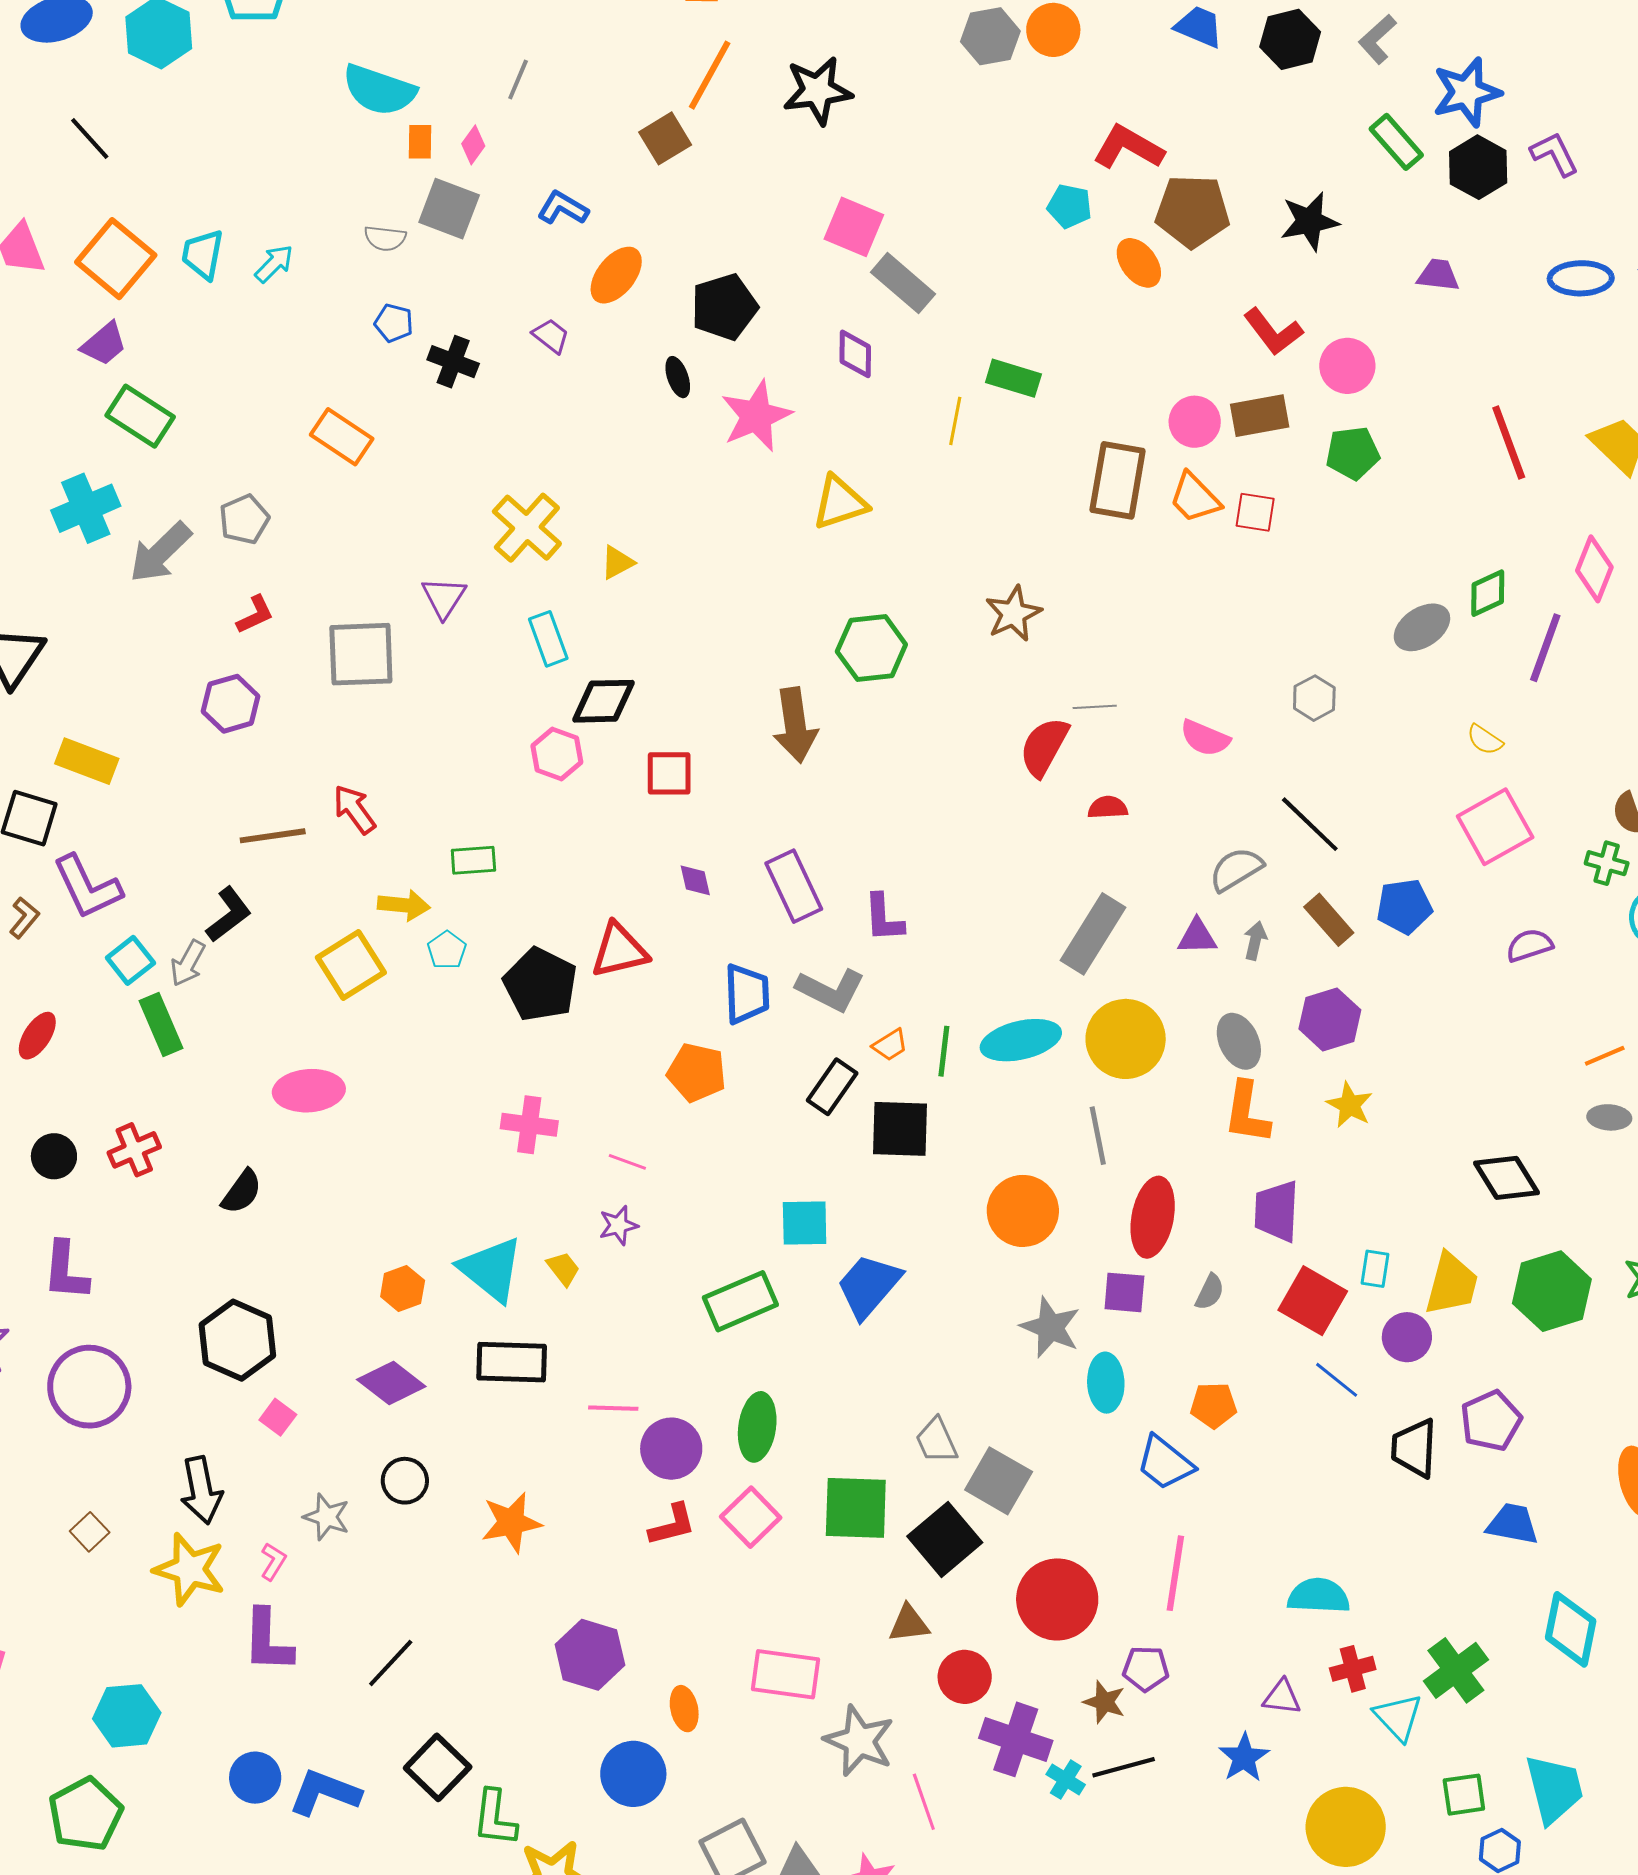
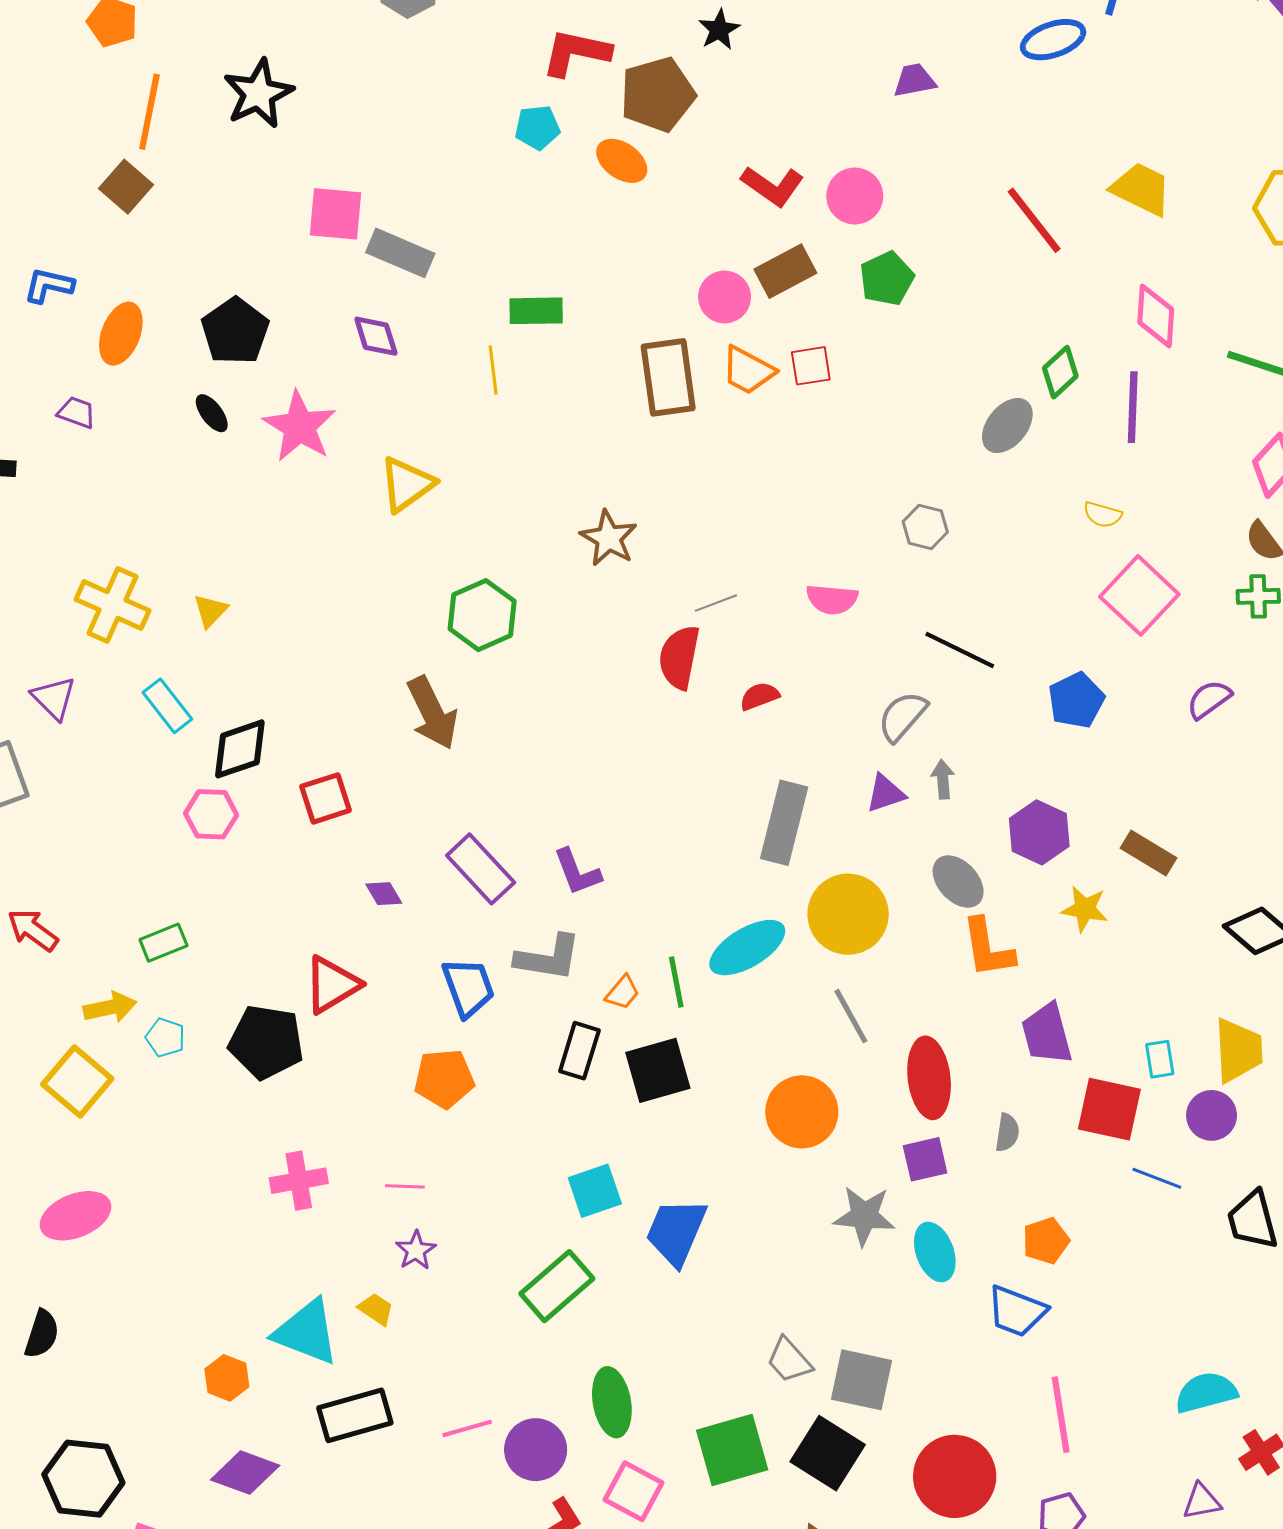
black star: (1309, 221) -> (719, 30), moved, size x0.7
brown rectangle: (1329, 920) -> (1149, 853), moved

